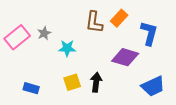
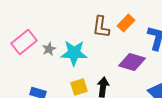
gray star: (44, 33) -> (49, 49), moved
cyan star: (67, 48) -> (74, 53), size x1.5

